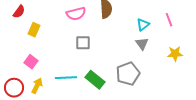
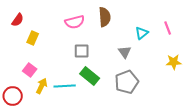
gray triangle: (142, 44) -> (125, 52), moved
green rectangle: (95, 80) -> (90, 76), moved
yellow arrow: (37, 86) -> (42, 86), moved

